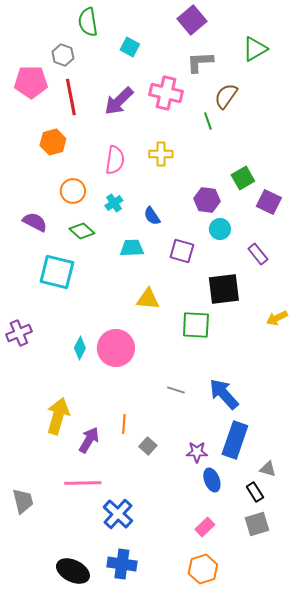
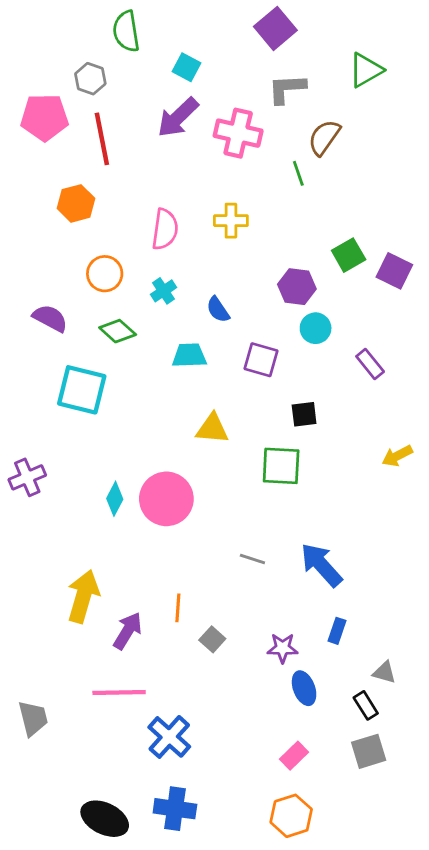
purple arrow: (119, 101) -> (178, 117), moved
purple square: (269, 202) -> (394, 271), moved
black square: (224, 289) -> (304, 414), moved, size x0.6
blue rectangle: (235, 440) -> (337, 631), size x0.5

